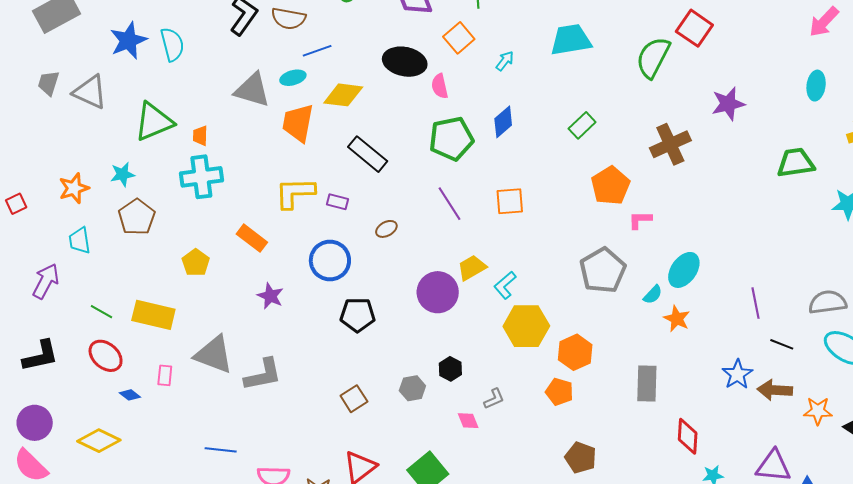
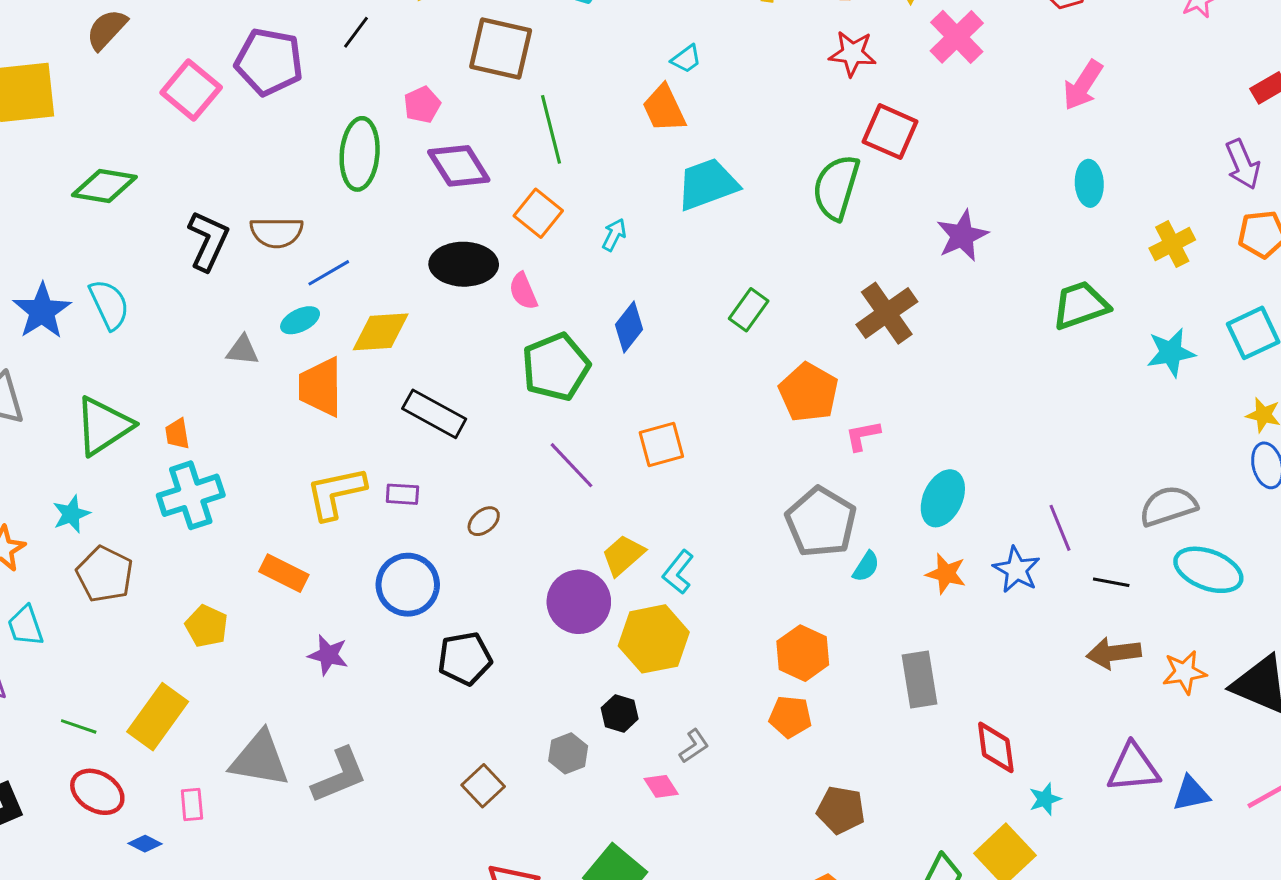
gray triangle: (252, 90) -> (243, 350), size x0.6
cyan semicircle: (653, 295) -> (866, 567), moved
yellow rectangle: (153, 315) -> (158, 717), turned -57
yellow hexagon: (526, 326) -> (654, 639), moved
blue star: (737, 374) -> (1017, 570), moved

